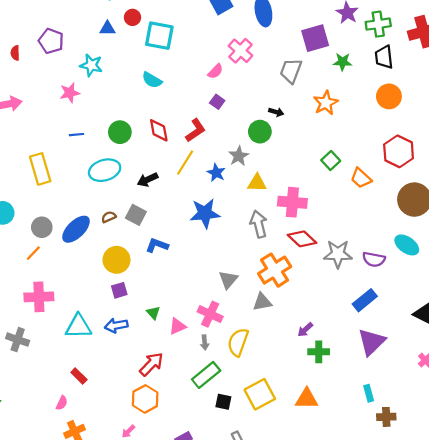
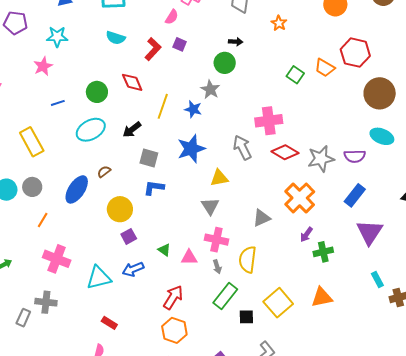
orange star: (326, 103) -> (279, 23), size x0.7
red L-shape: (195, 130) -> (153, 49), moved
orange trapezoid: (361, 178) -> (325, 68), moved
yellow triangle: (257, 183) -> (219, 178), moved
gray square: (136, 215) -> (149, 158), moved
gray circle: (42, 227) -> (32, 187), moved
orange cross: (275, 270) -> (300, 198), moved
gray triangle: (228, 280) -> (210, 206), moved
pink cross: (39, 297) -> (57, 259), turned 36
pink triangle: (177, 326) -> (189, 257), turned 36

